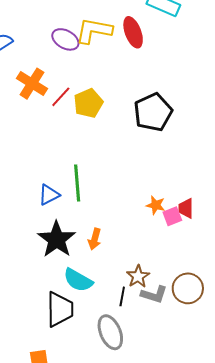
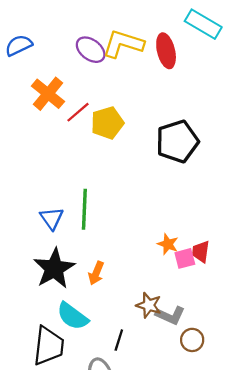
blue triangle: (49, 195) -> (52, 218), turned -45
brown star: (138, 276) -> (149, 305), moved, turned -30
brown circle: (188, 288) -> (192, 340), size x0.7
gray L-shape: (154, 294) -> (170, 315), moved

